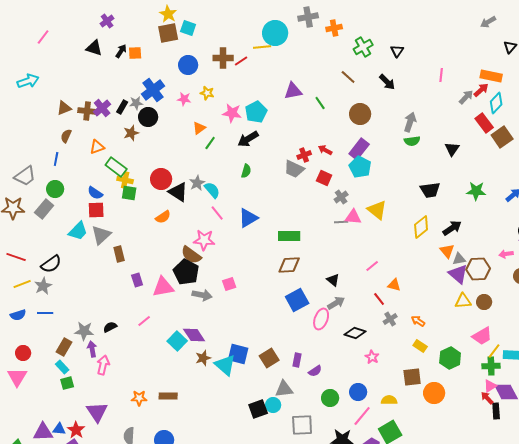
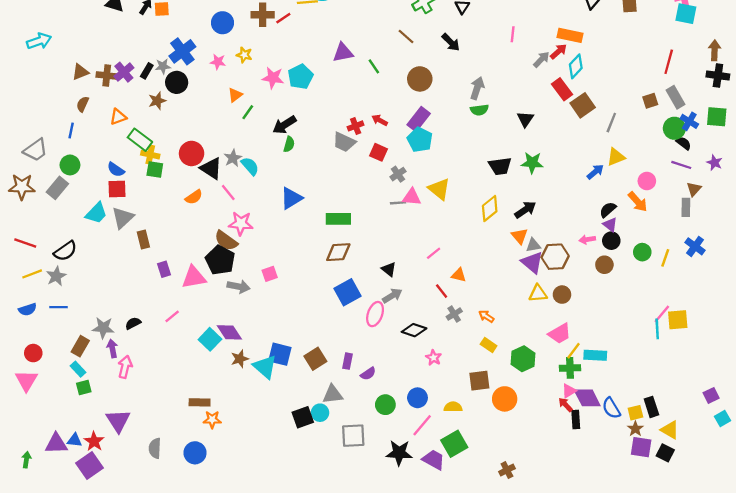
black arrow: (248, 139) -> (284, 125), moved
green star: (476, 191) -> (532, 163), moved
pink line: (217, 213) -> (228, 192), moved
orange star: (139, 398) -> (212, 420), moved

